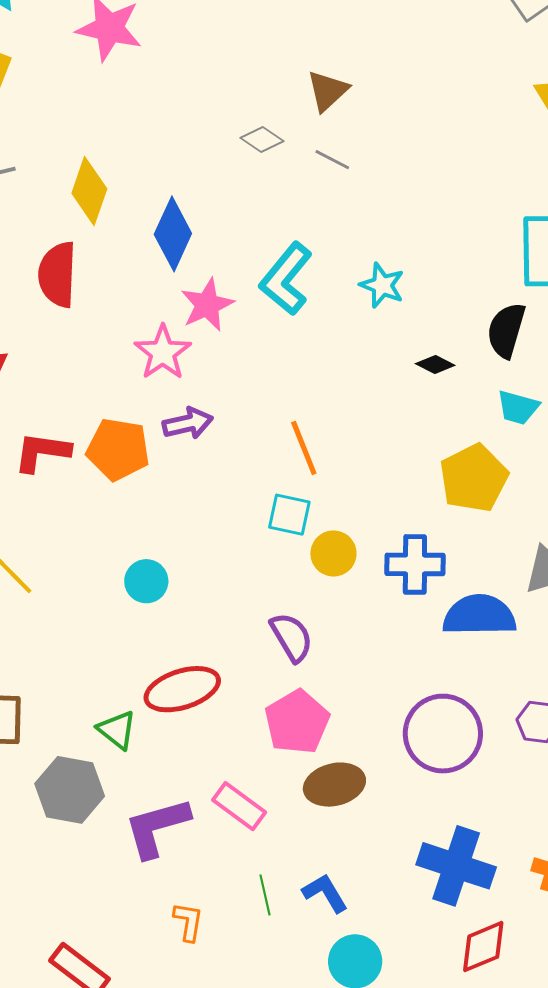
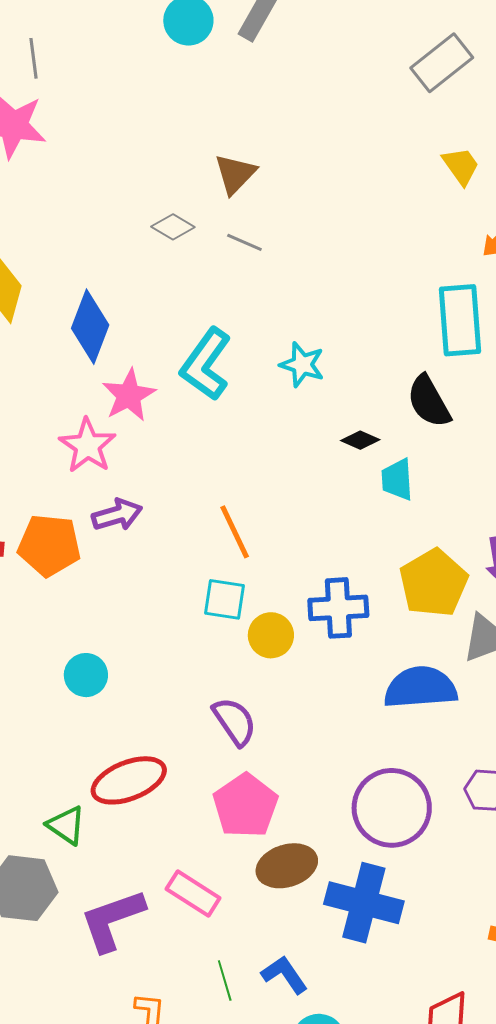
black semicircle: (506, 330) -> (429, 401), turned -42
cyan trapezoid: (518, 407) -> (397, 480), moved, turned 75
yellow pentagon: (474, 478) -> (434, 583), moved
blue cross: (415, 564) -> (338, 608), moved
blue cross: (456, 866) -> (364, 903), moved

